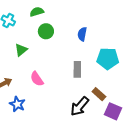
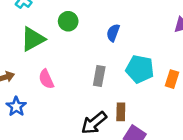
green triangle: (21, 50) -> (33, 39), size x1.5
brown rectangle: (99, 94) -> (121, 112), turned 40

